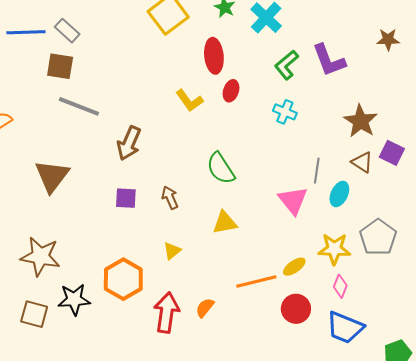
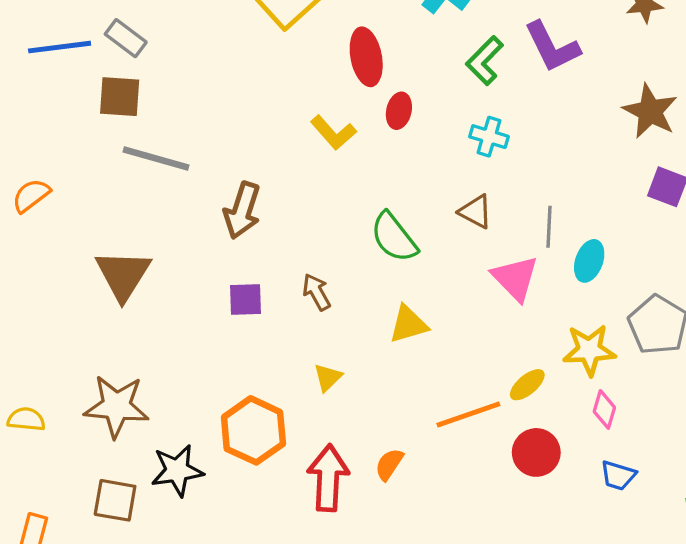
brown star: (361, 121) -> (650, 111), moved
brown triangle: (362, 162) -> (476, 212), moved
blue trapezoid: (345, 328) -> (618, 475), size x0.6

